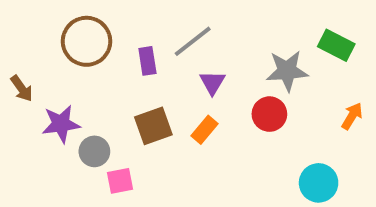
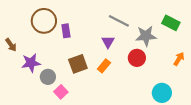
gray line: (193, 41) -> (119, 21), moved, turned 65
purple rectangle: (147, 61) -> (66, 31), moved
pink square: (120, 181) -> (61, 92), turned -32

